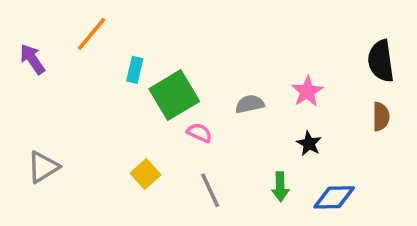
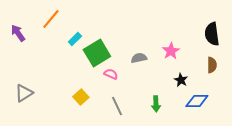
cyan rectangle: (135, 70) -> (75, 39), turned 32
black star: (309, 144) -> (181, 80), moved
blue diamond: (334, 197) -> (197, 101), moved

